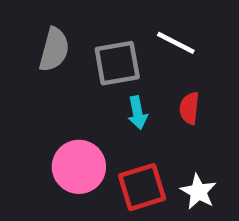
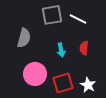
gray semicircle: (54, 50) -> (24, 38), moved
gray square: (117, 63) -> (52, 15), moved

